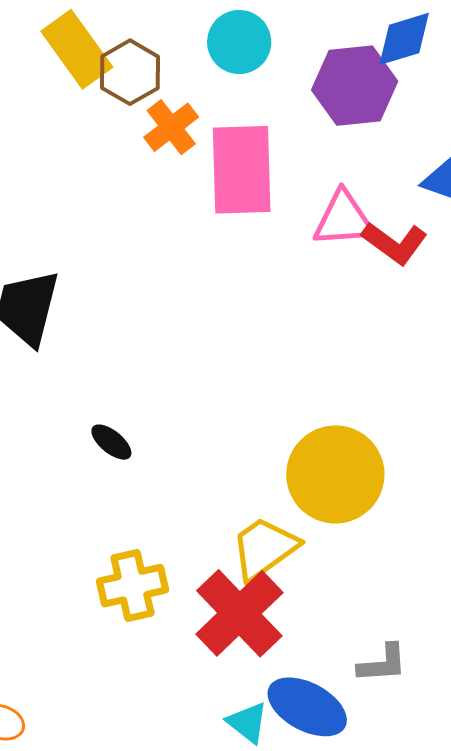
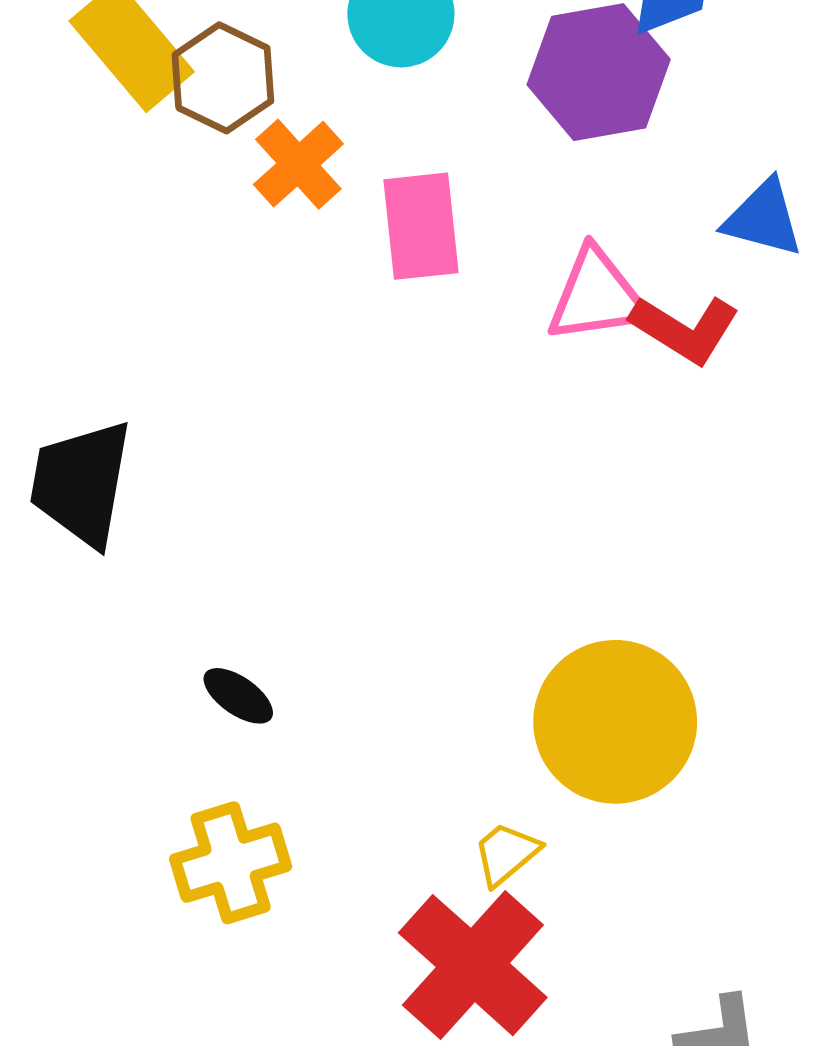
pink rectangle: (242, 170) -> (421, 226), size x0.7
yellow trapezoid: (264, 548) -> (506, 854), size x0.6
yellow cross: (132, 586) -> (231, 863), moved

